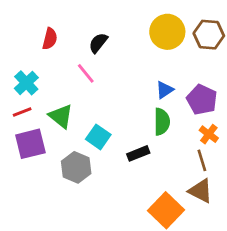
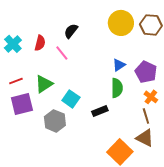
red semicircle: (50, 39) -> (40, 43), moved
cyan cross: (26, 83) -> (13, 44), moved
green triangle: (61, 116) -> (44, 84), turned 48

